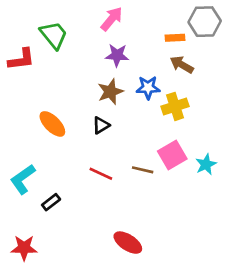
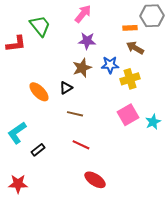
black triangle: (101, 125) -> (66, 88), moved
brown line: (143, 170) -> (75, 114), moved
red line: (101, 174) -> (81, 145), moved

